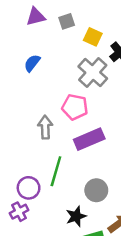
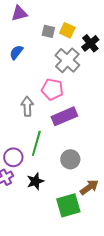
gray square: (67, 21) -> (48, 31), moved, turned 32
black star: (76, 216) -> (35, 181), moved

